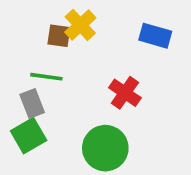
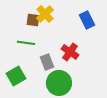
blue rectangle: (155, 36) -> (87, 20), turned 48
gray rectangle: (32, 104) -> (47, 62), moved

